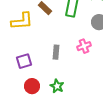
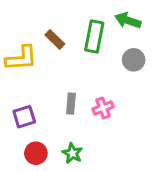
pink cross: (84, 46) -> (103, 108), moved

